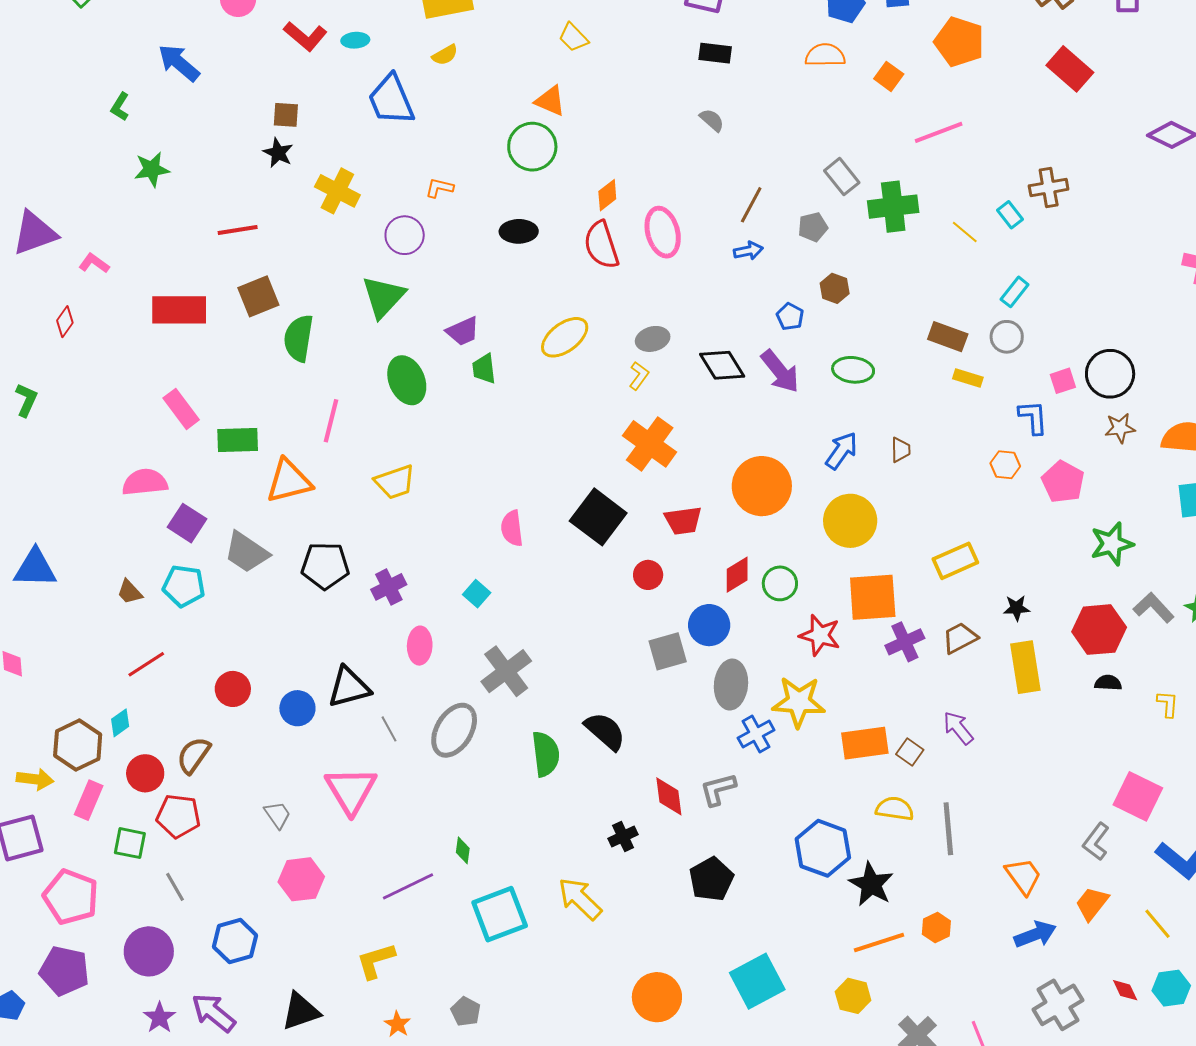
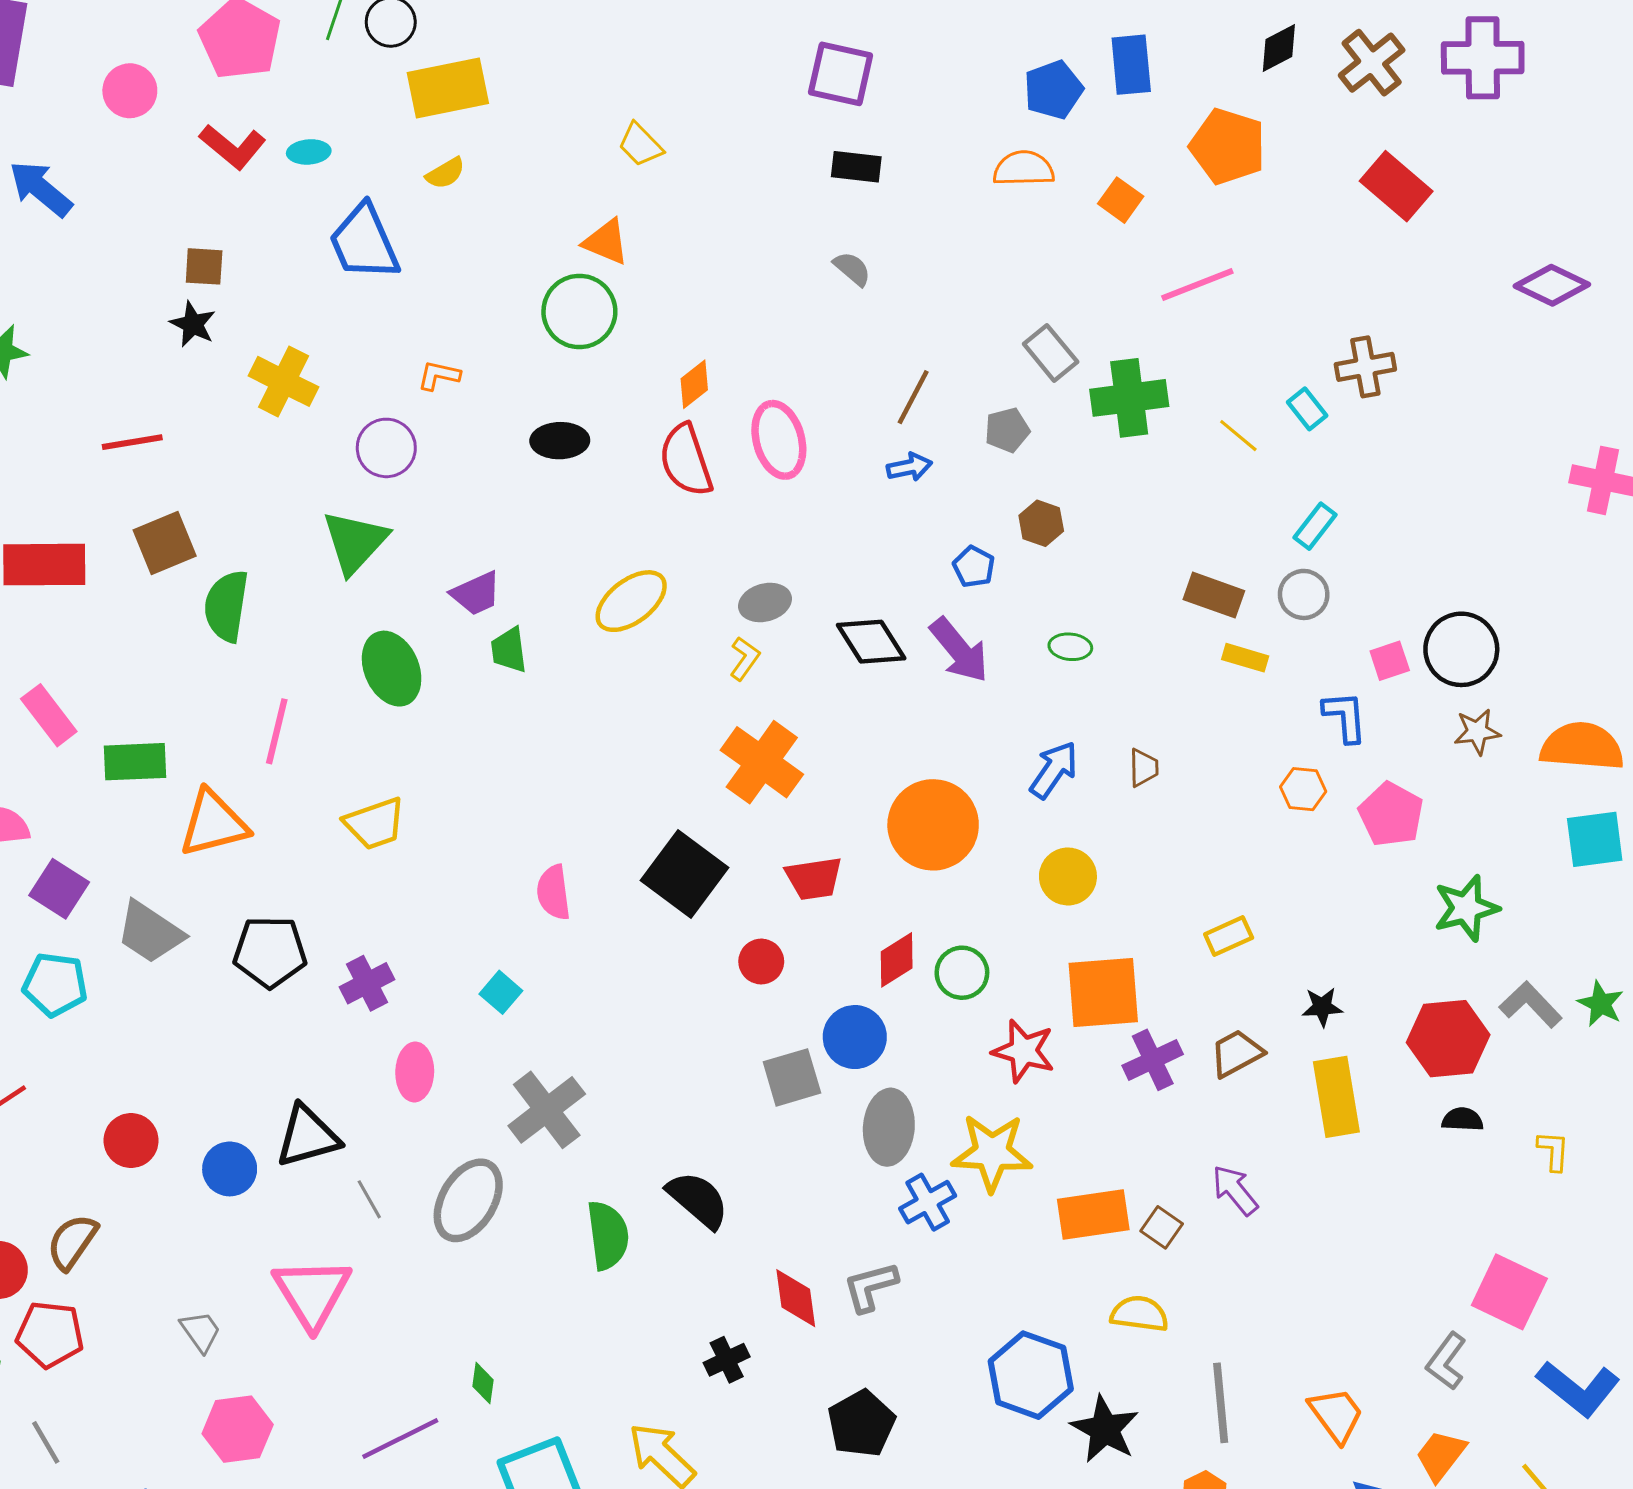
green ellipse: (853, 370) -> (1070, 647), size x0.7
yellow circle: (850, 521) -> (1068, 876), size x0.7
yellow rectangle: (955, 561) -> (1229, 936), size x0.7
gray line: (948, 829) -> (1221, 1403), moved

